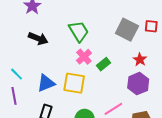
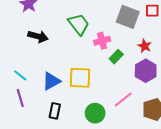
pink cross: (84, 57) -> (102, 41), moved, turned 35
green rectangle: (103, 64) -> (116, 57), moved

